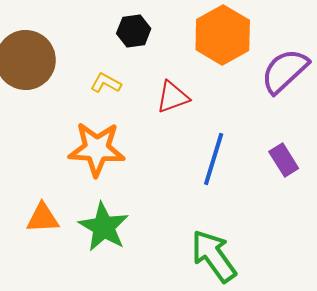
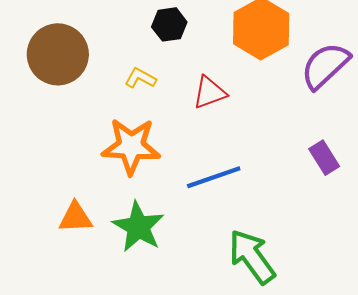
blue line: (214, 159) -> (214, 177), moved, turned 54

